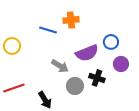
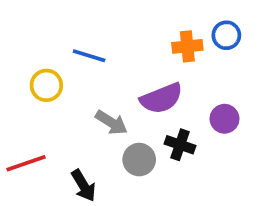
orange cross: (71, 20) -> (187, 46), moved
blue circle: (111, 42) -> (226, 35), moved
yellow circle: (12, 46) -> (46, 85), moved

